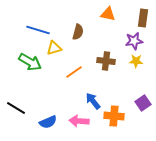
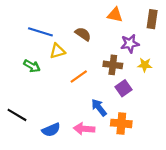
brown semicircle: (78, 32) -> (83, 34), turned -70
purple star: (134, 41) -> (130, 44), moved
green arrow: (30, 62) -> (32, 66), size x0.7
purple square: (143, 103) -> (123, 88), moved

